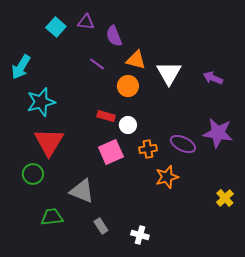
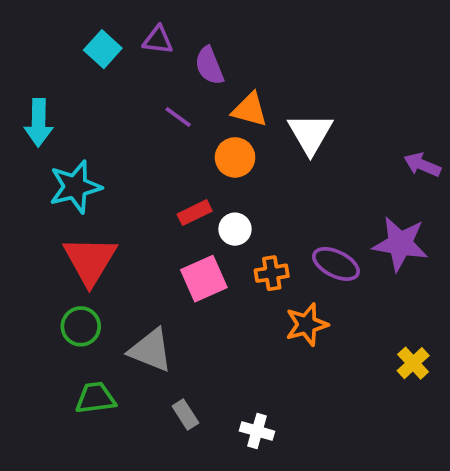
cyan arrow: (21, 67) -> (39, 123), turned -30
purple arrow: (213, 78) -> (422, 165), moved
red rectangle: (106, 116) -> (195, 213), turned -42
green circle: (33, 174) -> (81, 326), moved

